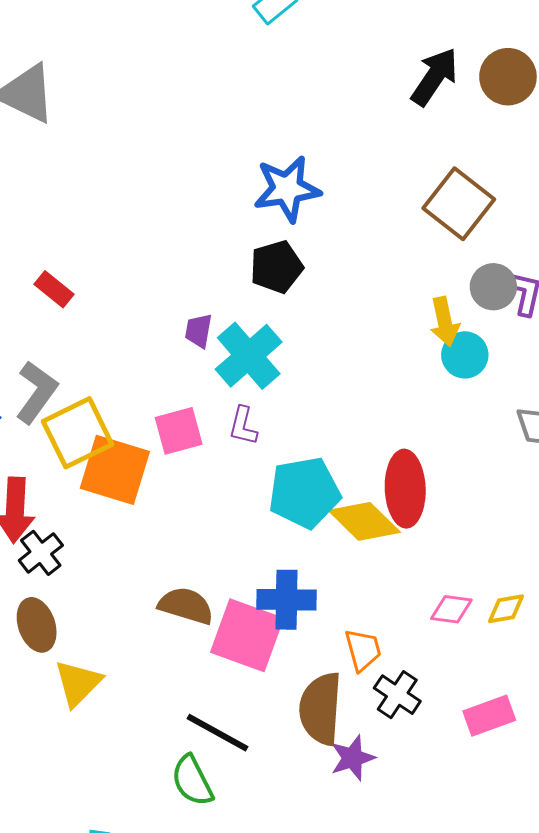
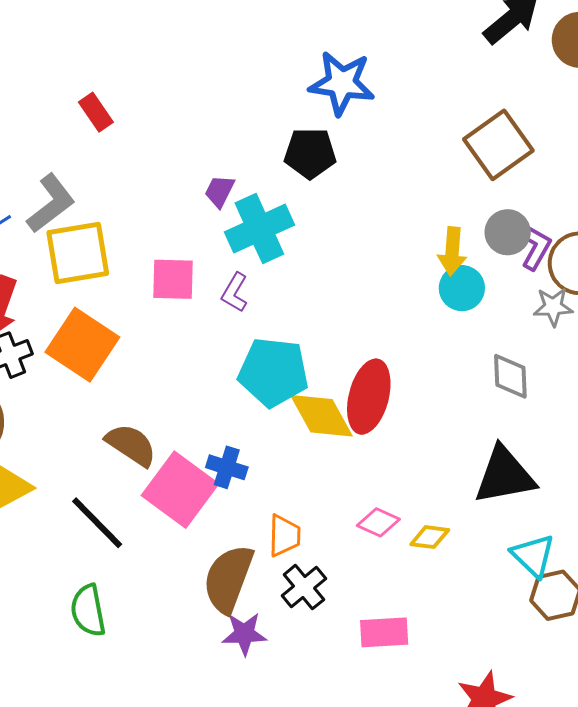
orange square: (115, 470) -> (82, 345), moved
blue cross: (286, 600) -> (227, 467), size x0.7
black line: (217, 733) -> (97, 523), moved

